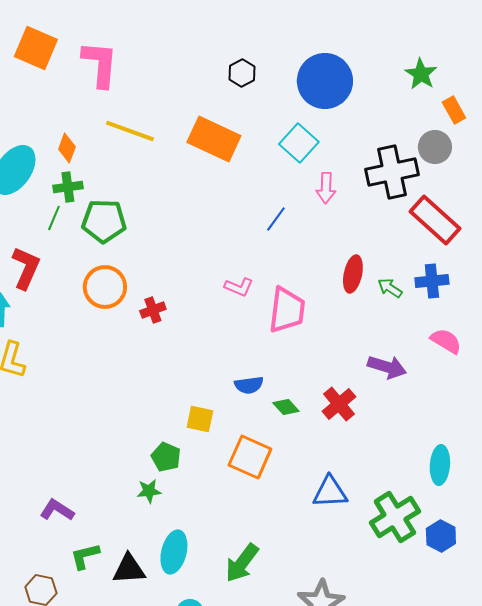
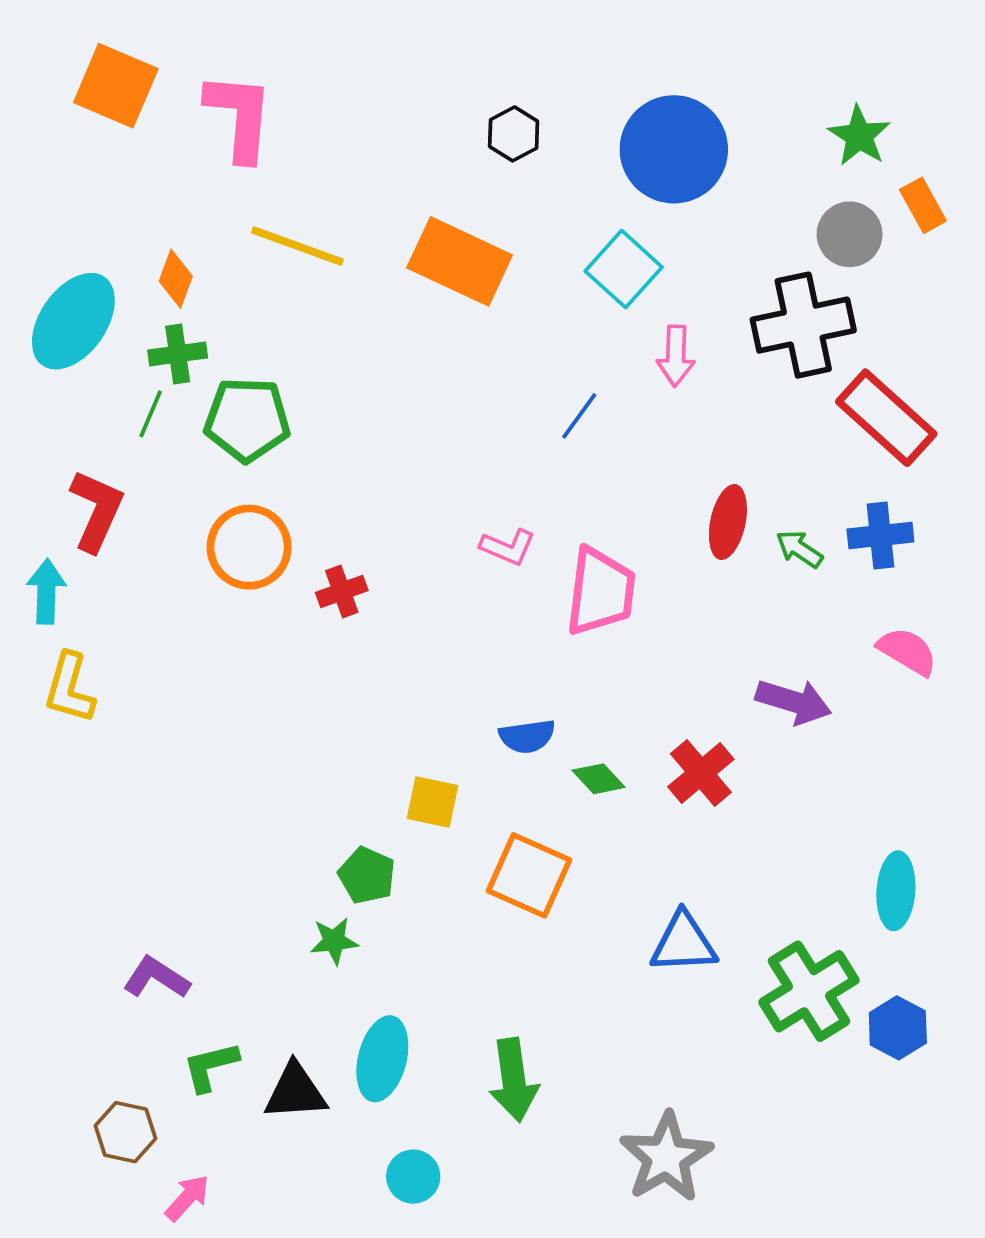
gray circle: (435, 147) -> (850, 234), moved
green arrow: (242, 563) -> (514, 1080), turned -45

